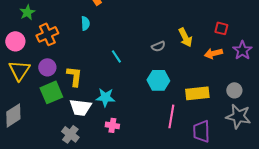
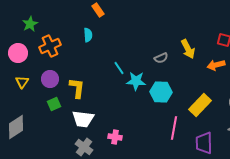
yellow triangle: (19, 70) -> (22, 82), size x0.6
green square: (51, 92) -> (54, 104), size x0.6
yellow rectangle: (197, 93) -> (200, 105), turned -40
cyan star: (105, 97) -> (136, 81), moved
gray cross: (70, 134) -> (84, 147), moved

